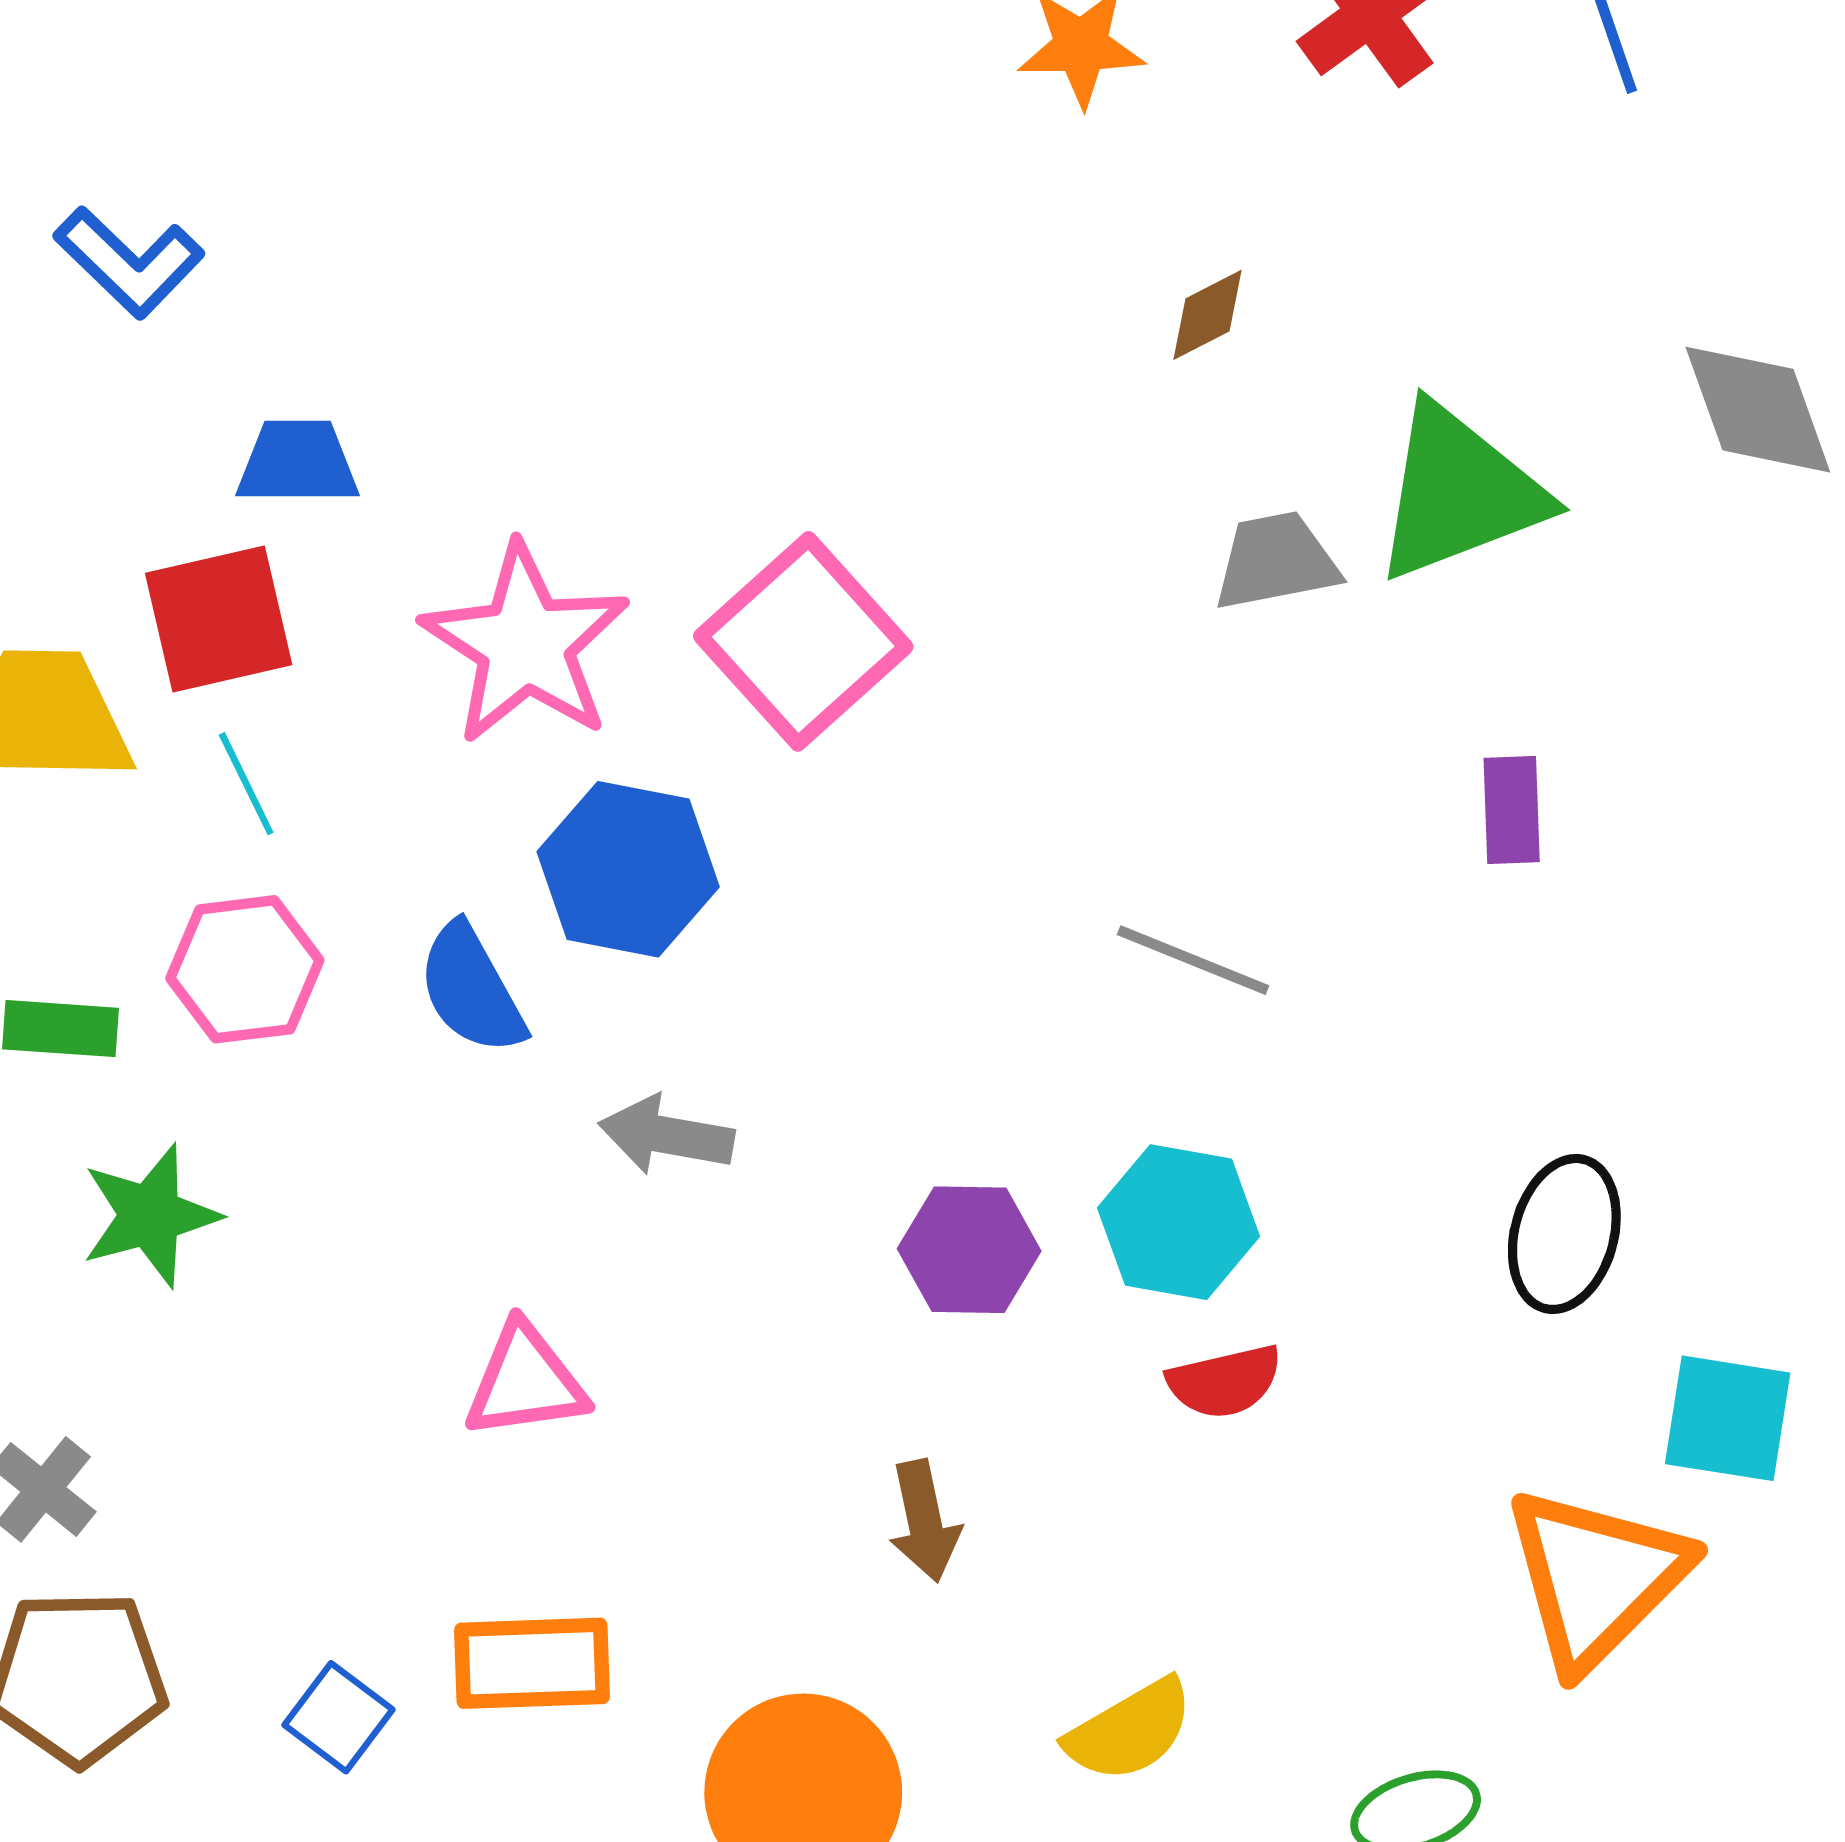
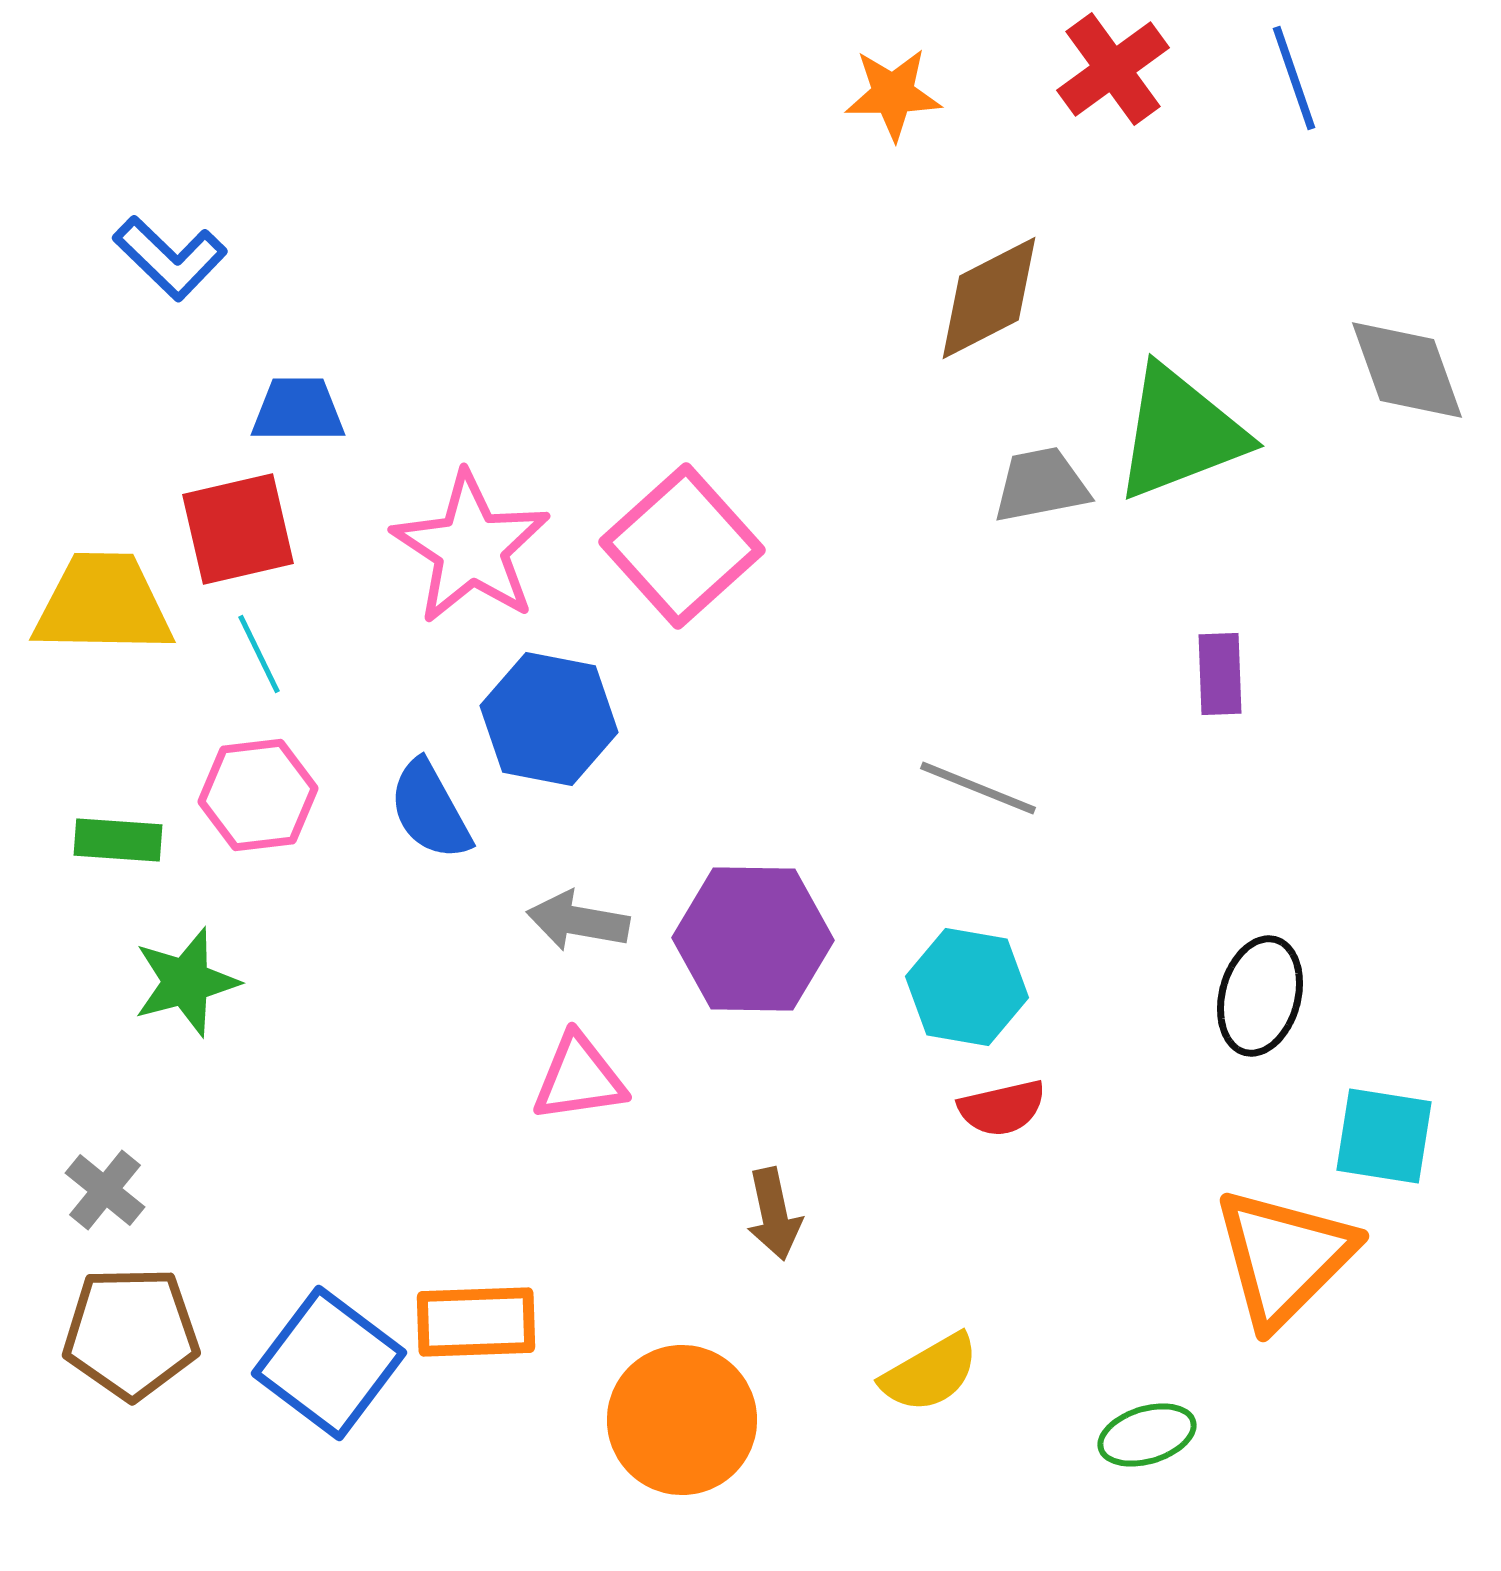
brown diamond: (1207, 315) -> (989, 298), size x1.8
purple hexagon: (969, 1250) -> (753, 939), moved, size x1.5
pink triangle: (525, 1381) -> (579, 1078), moved
blue square: (338, 1717) -> (329, 1363), size x1.8

